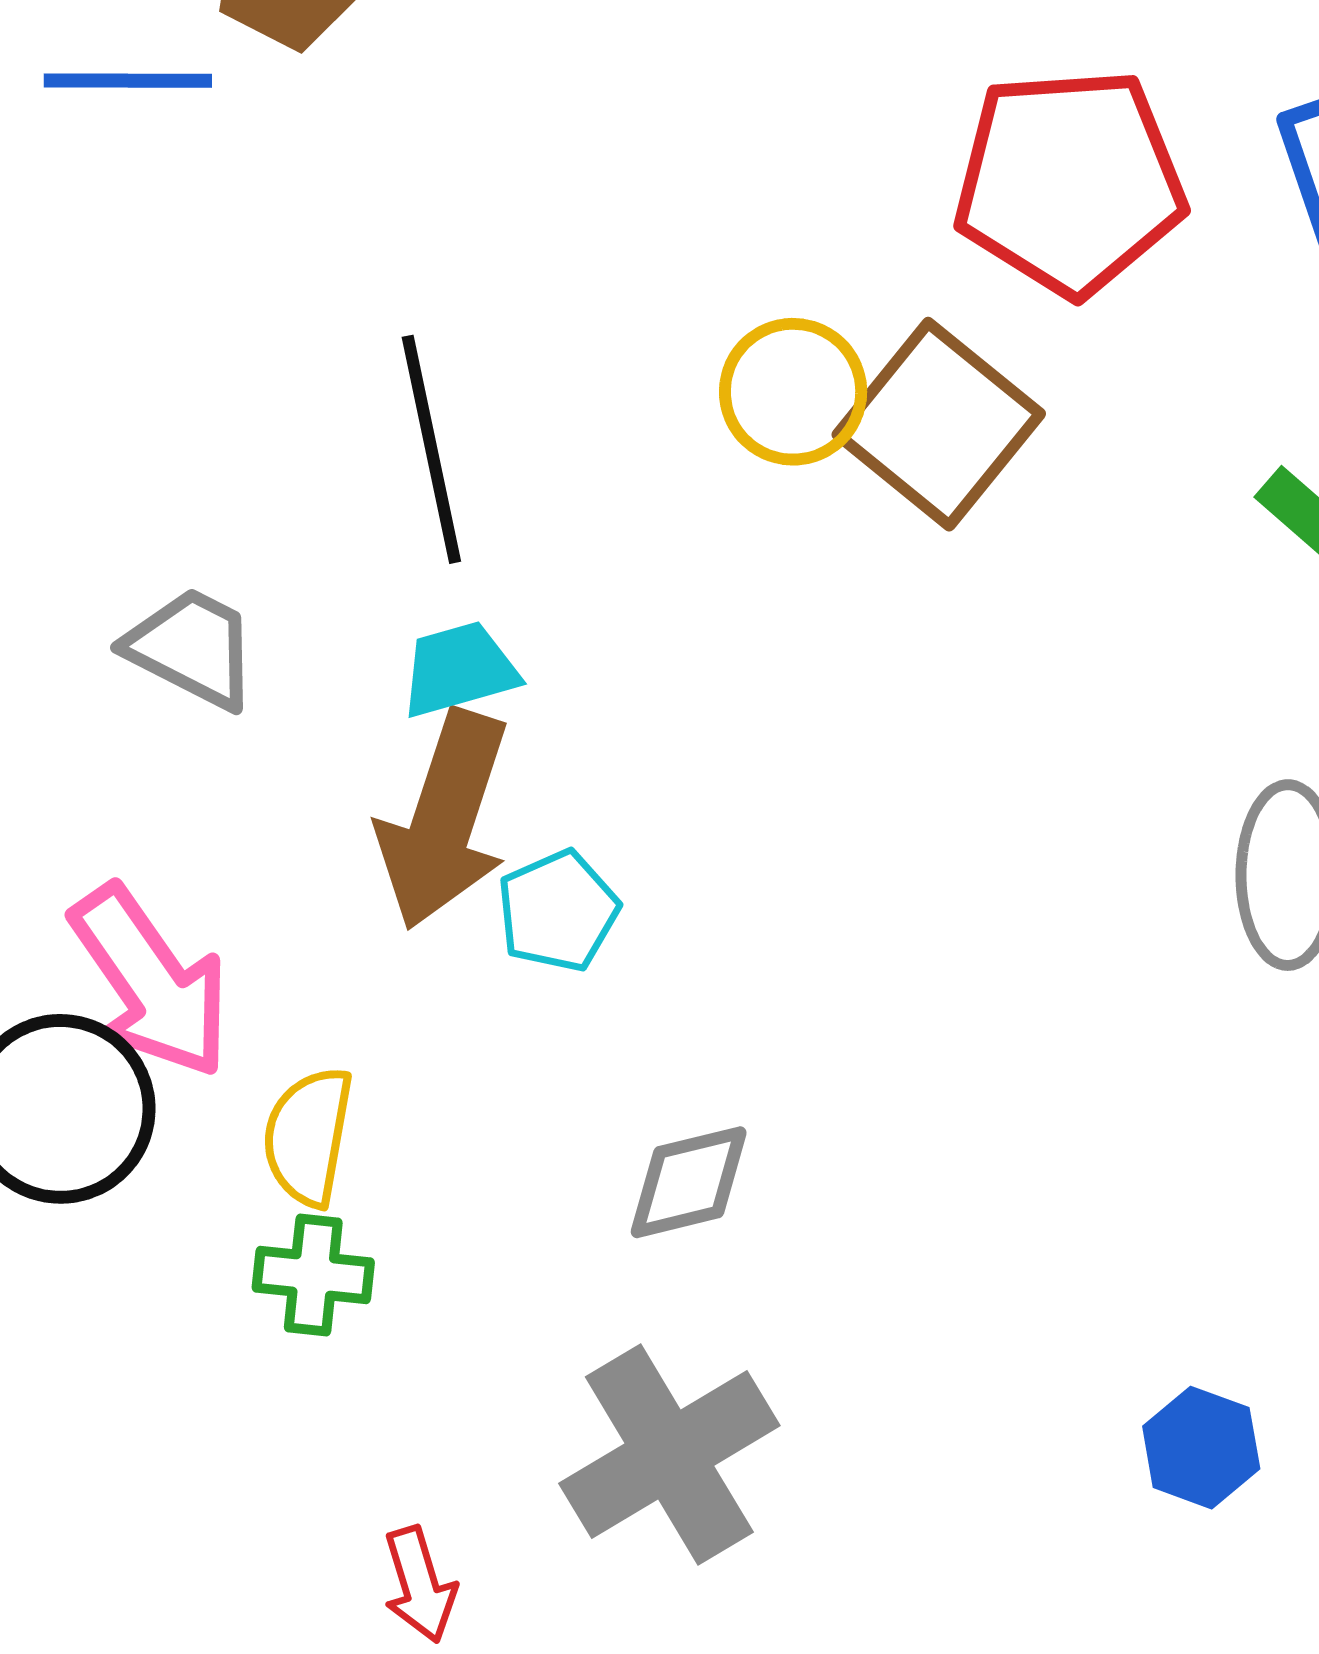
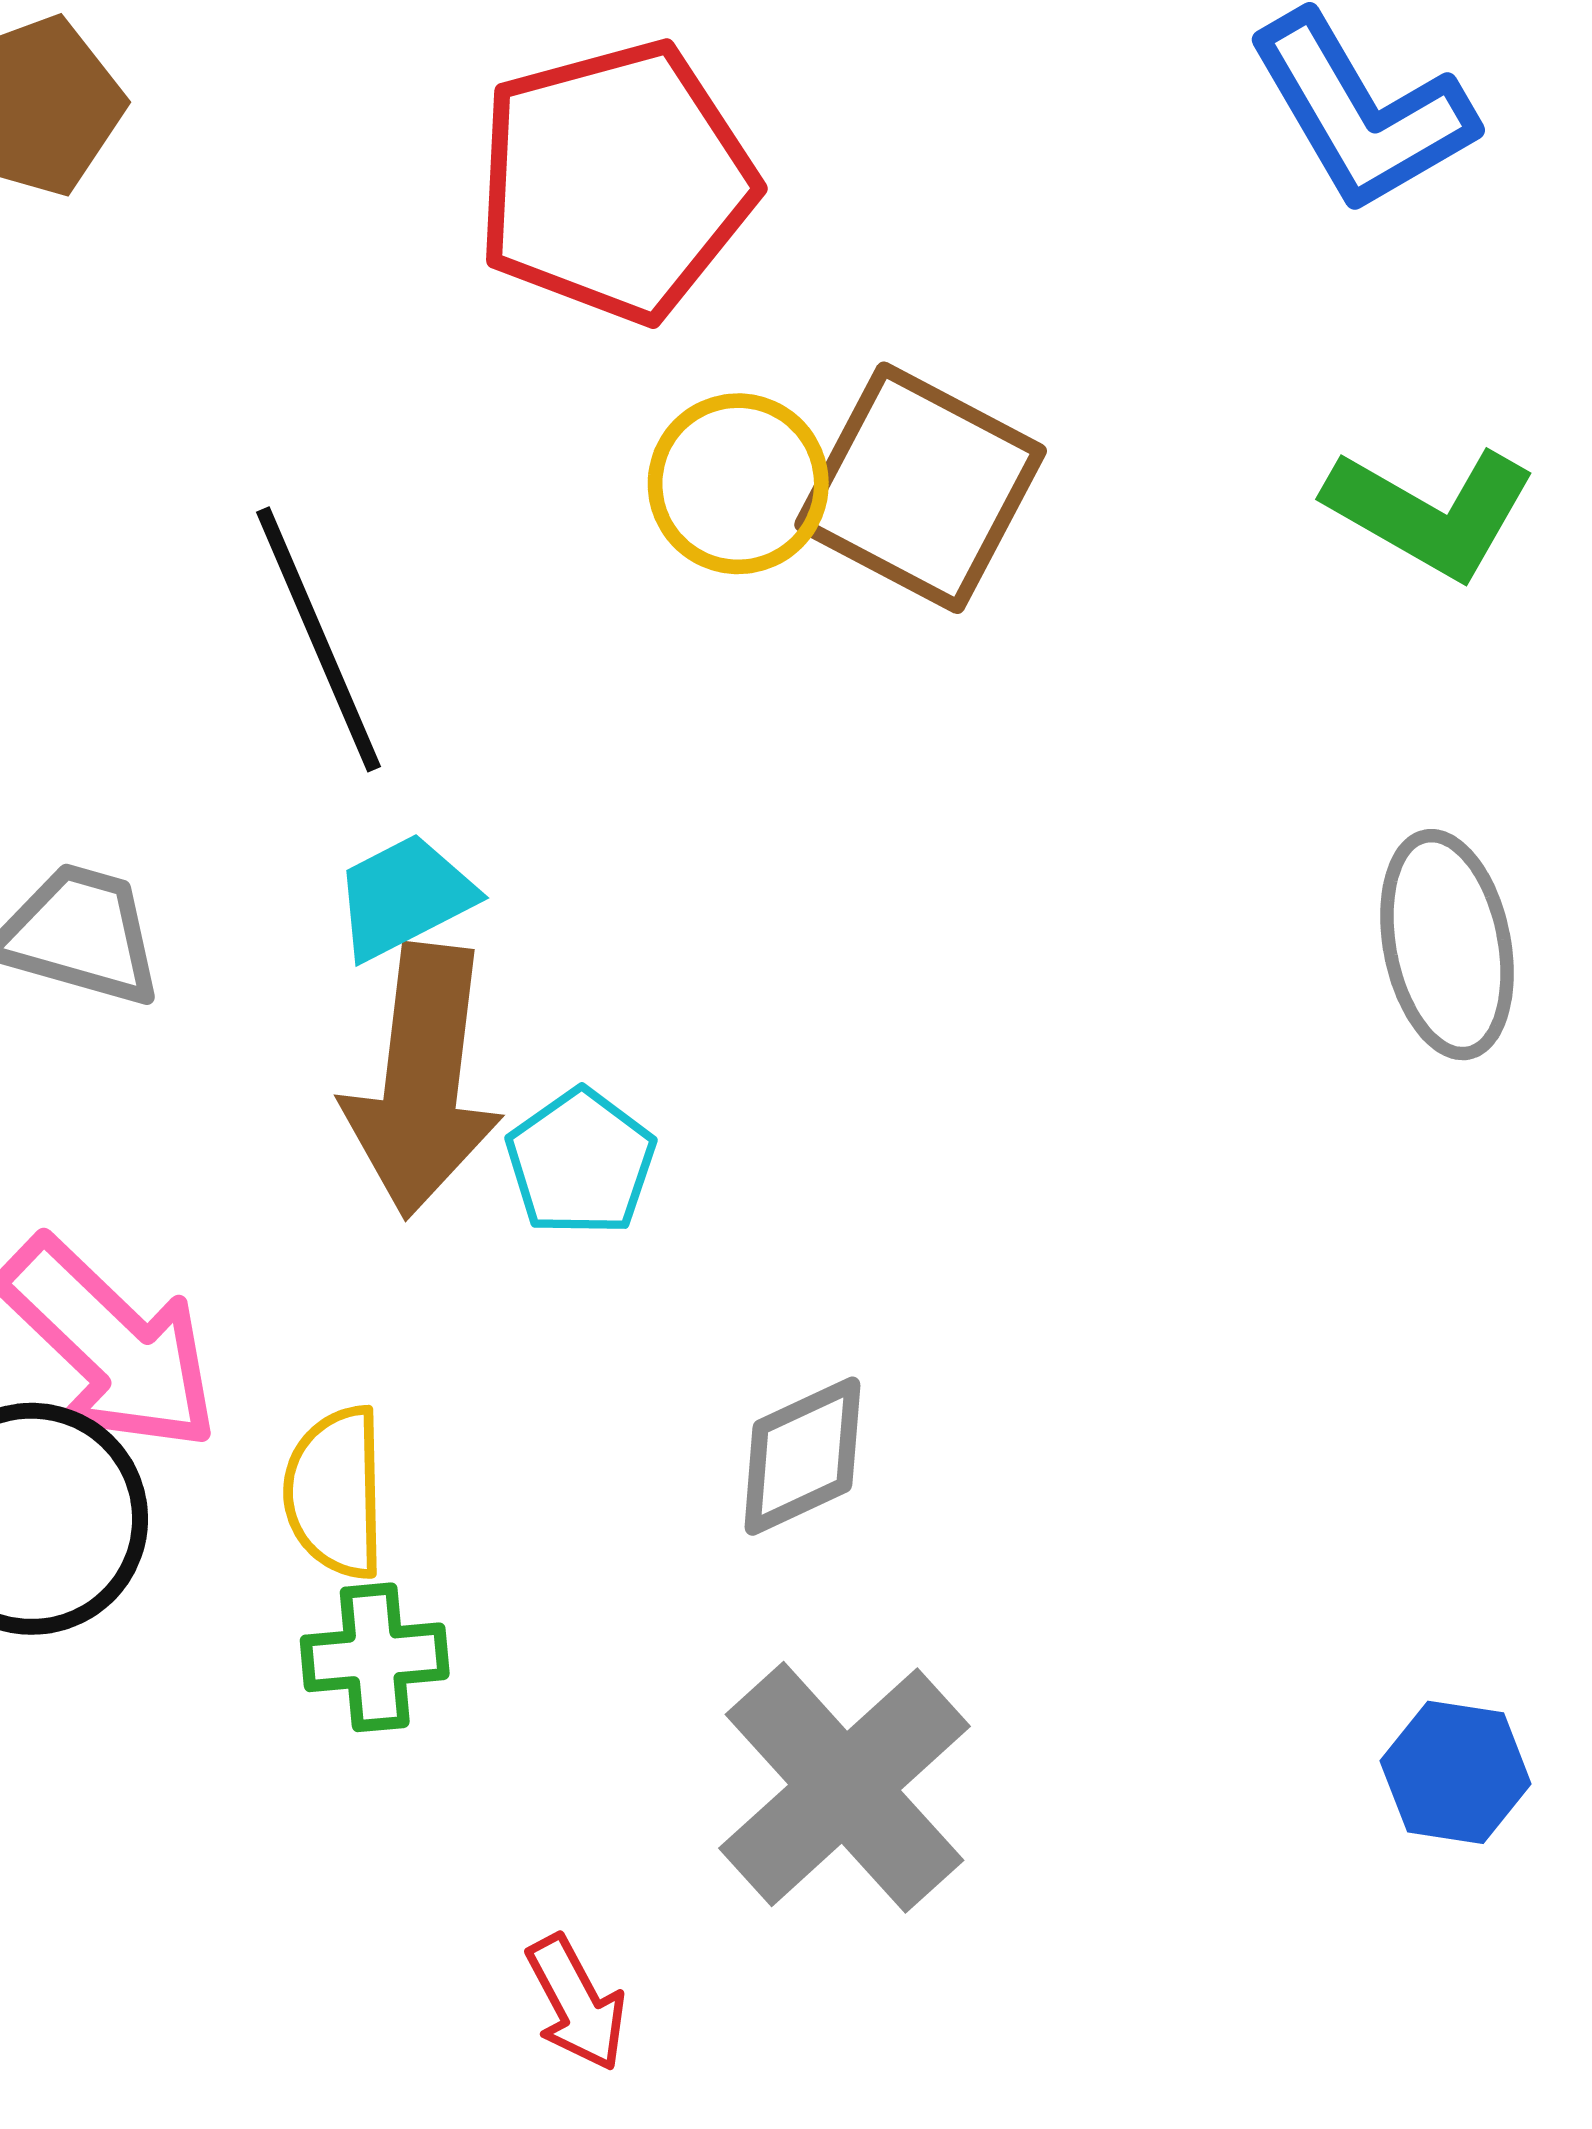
red pentagon: (1070, 182) -> (615, 181), moved
blue hexagon: (1201, 1448) -> (1456, 1772), moved

